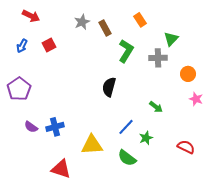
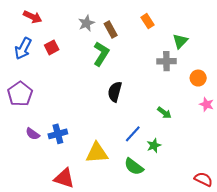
blue arrow: (22, 46) -> (23, 48), size x1.5
green L-shape: (126, 51) -> (101, 54), moved
red semicircle: (186, 147) -> (203, 179), moved

